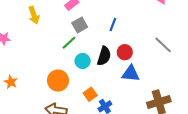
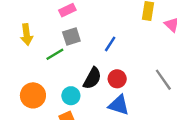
yellow arrow: (34, 15) -> (27, 35), moved
cyan circle: (83, 61) -> (71, 96), moved

